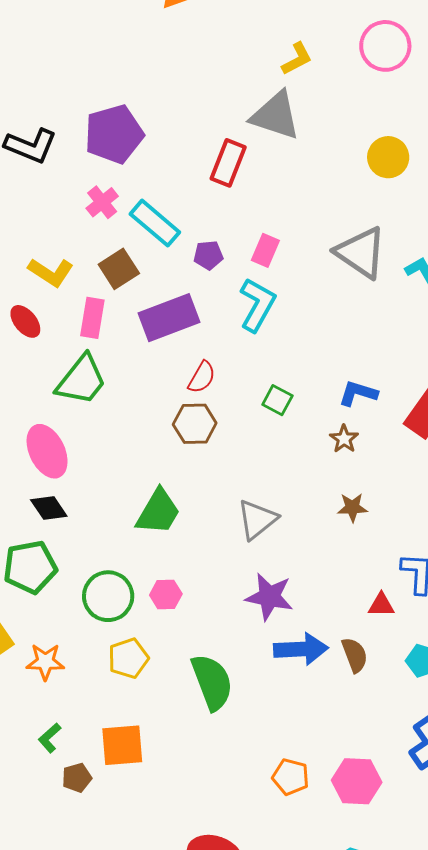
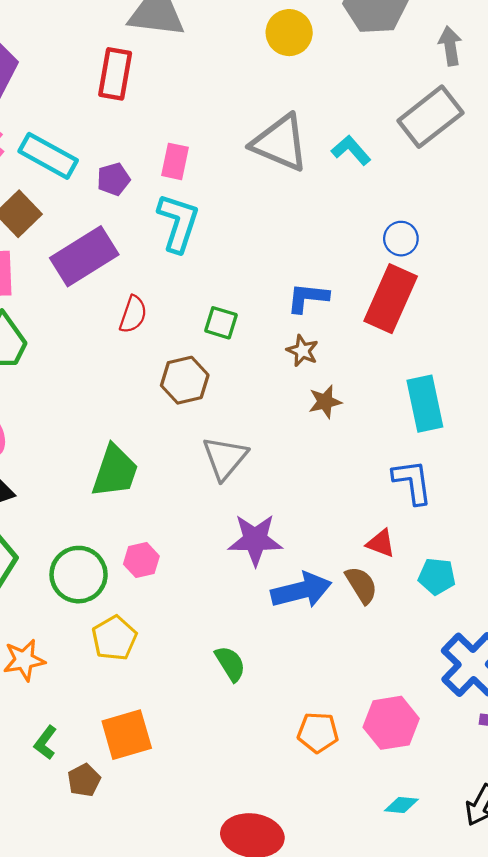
brown hexagon: (195, 424) -> (185, 380), moved
brown star: (352, 508) -> (325, 402), moved
red triangle: (381, 605) -> (381, 543), moved, turned 32
green semicircle: (212, 682) -> (230, 664), moved, size x0.6

